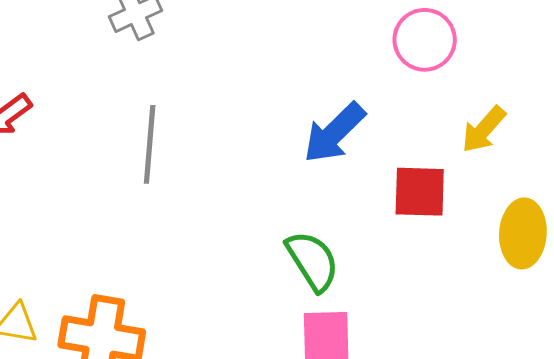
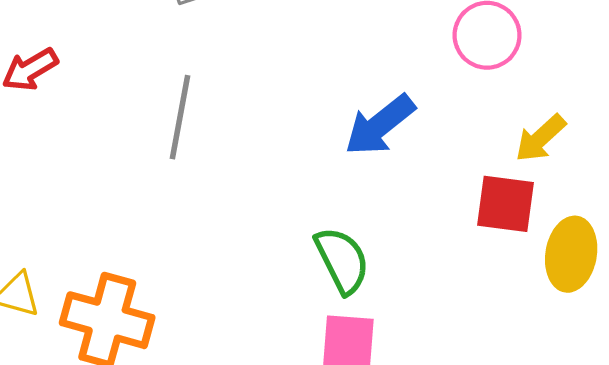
red square: (420, 192) -> (505, 204), moved

